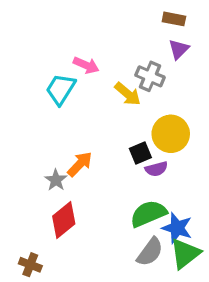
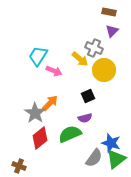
pink arrow: (86, 65) -> (54, 71), moved
yellow circle: (171, 134) -> (104, 70), moved
purple semicircle: (156, 169) -> (85, 118), moved
gray star: (56, 180) -> (35, 113), size x1.5
green semicircle: (148, 214) -> (70, 134), moved

